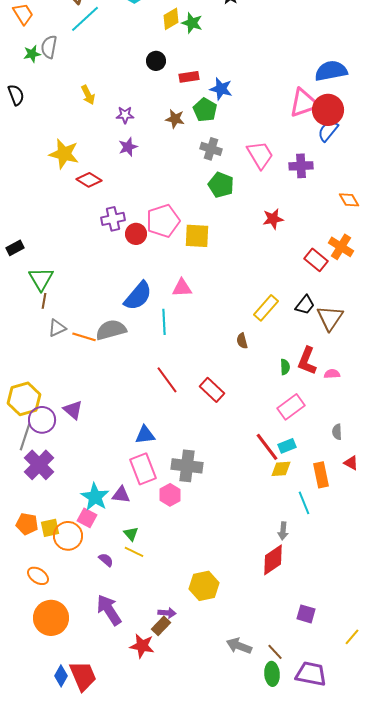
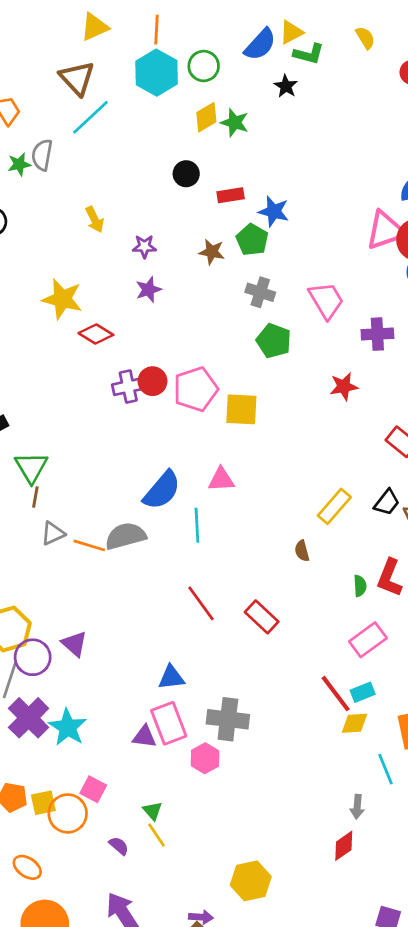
purple cross: (301, 166) -> (377, 334), moved
red circle: (136, 234) -> (152, 381), moved
purple triangle: (121, 495) -> (144, 737), moved
cyan star: (95, 497) -> (68, 727), moved
yellow line: (134, 552) -> (157, 835), turned 30
red diamond: (273, 560) -> (344, 846), size x0.7

